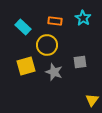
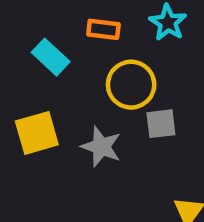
cyan rectangle: (23, 27) -> (51, 57), moved
yellow circle: (47, 45) -> (131, 85), moved

